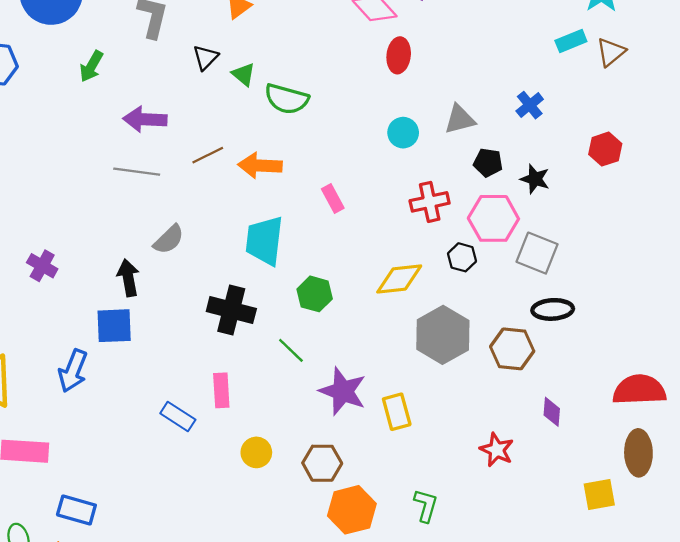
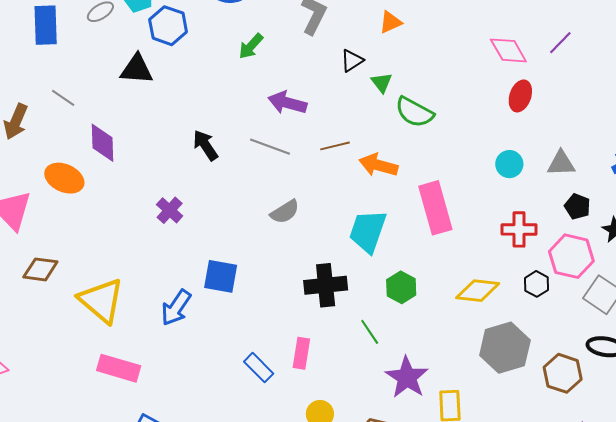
pink rectangle: (333, 199) -> (435, 208), size x2.0
black arrow: (128, 278) -> (205, 145), moved, turned -36
black cross: (231, 310) -> (326, 285), turned -33

